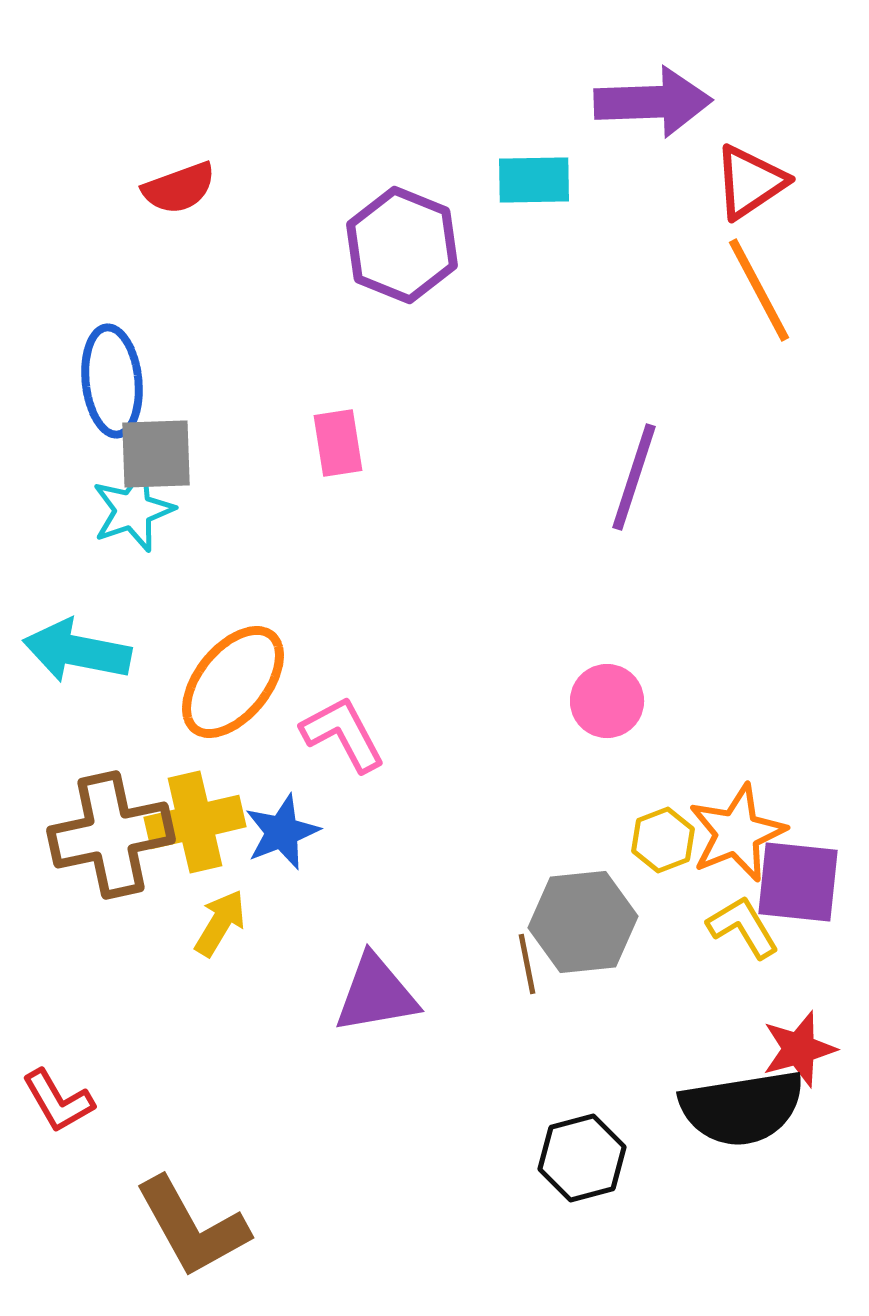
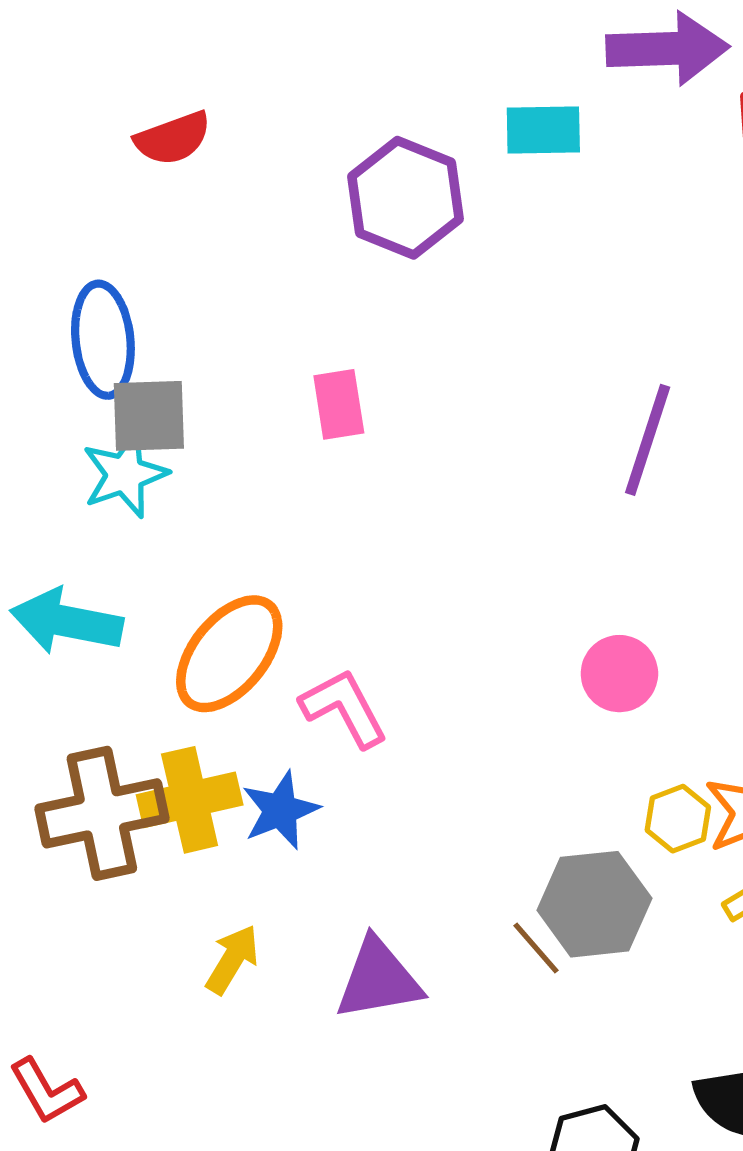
yellow arrow: (220, 923) -> (232, 959), moved
brown line: (527, 964) -> (536, 948), turned -30

